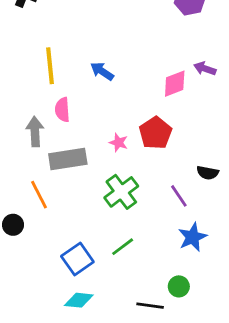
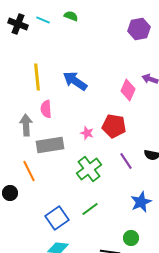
blue arrow: (102, 71) -> (75, 81), size x1.4
pink diamond: (175, 84) -> (128, 90), turned -45
red pentagon: (156, 133) -> (114, 126), turned -30
purple line: (179, 196) -> (126, 161), moved

